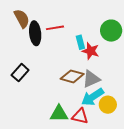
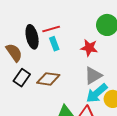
brown semicircle: (22, 19) -> (14, 53), moved
cyan rectangle: (80, 42) -> (54, 44), moved
brown diamond: (72, 76) -> (48, 79), moved

